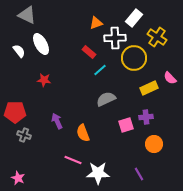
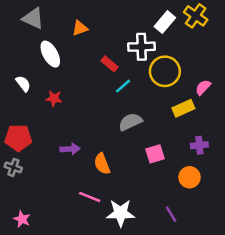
orange triangle: (96, 23) -> (80, 28), moved
yellow cross: (157, 37) -> (196, 16), moved
white semicircle: (19, 51) -> (23, 84), moved
pink semicircle: (170, 78) -> (203, 87), moved, turned 88
purple cross: (146, 117) -> (199, 145), moved
purple arrow: (57, 121) -> (70, 149), turned 112
gray cross: (24, 135) -> (13, 167), moved

